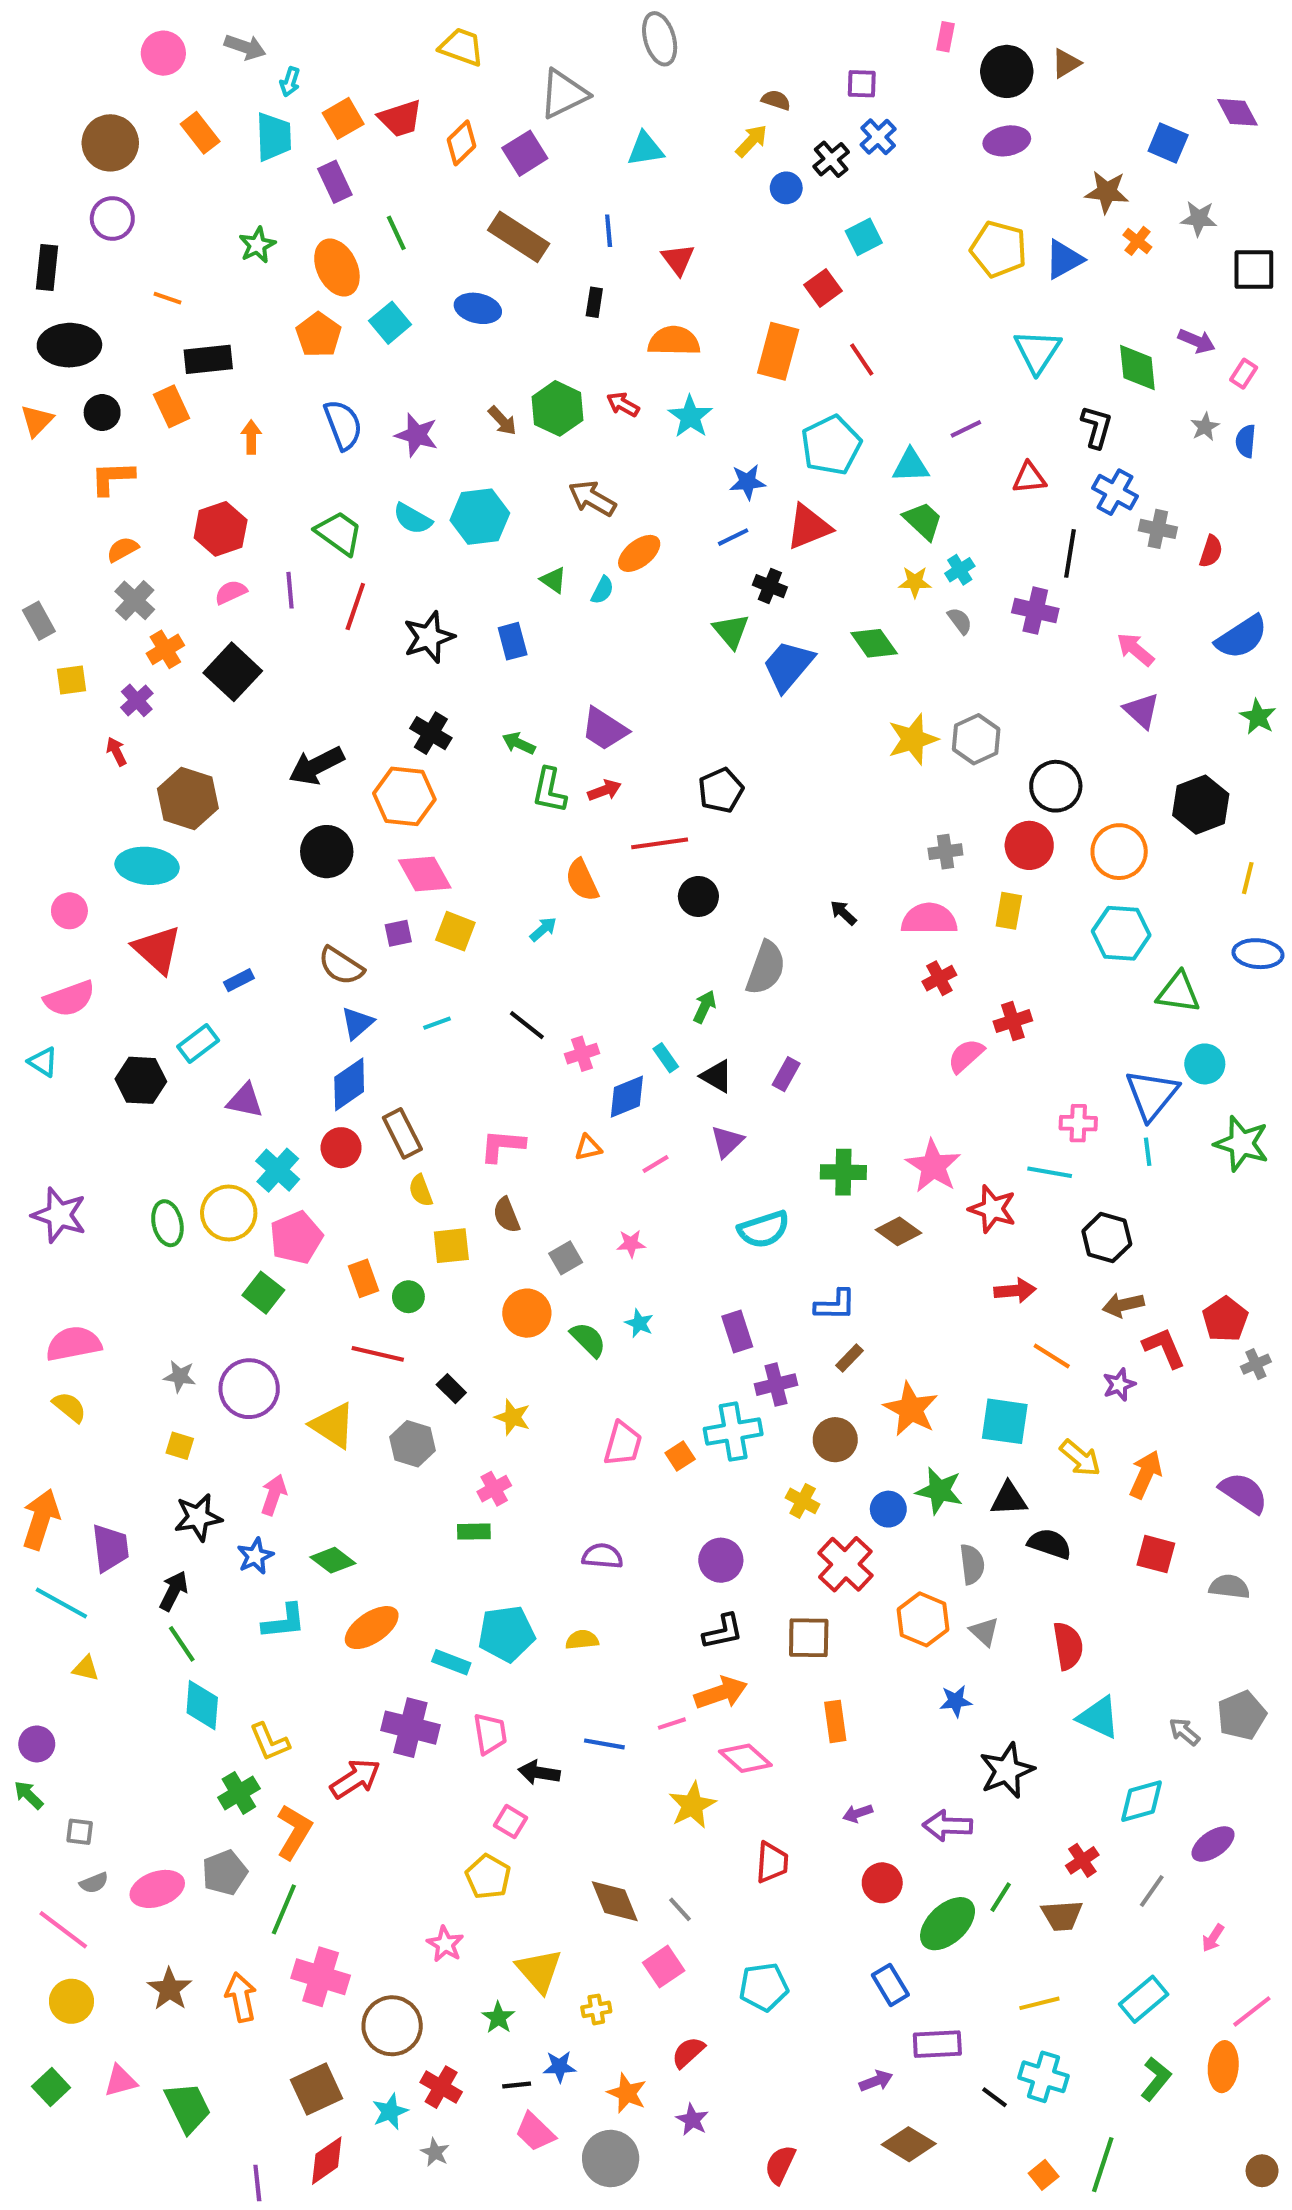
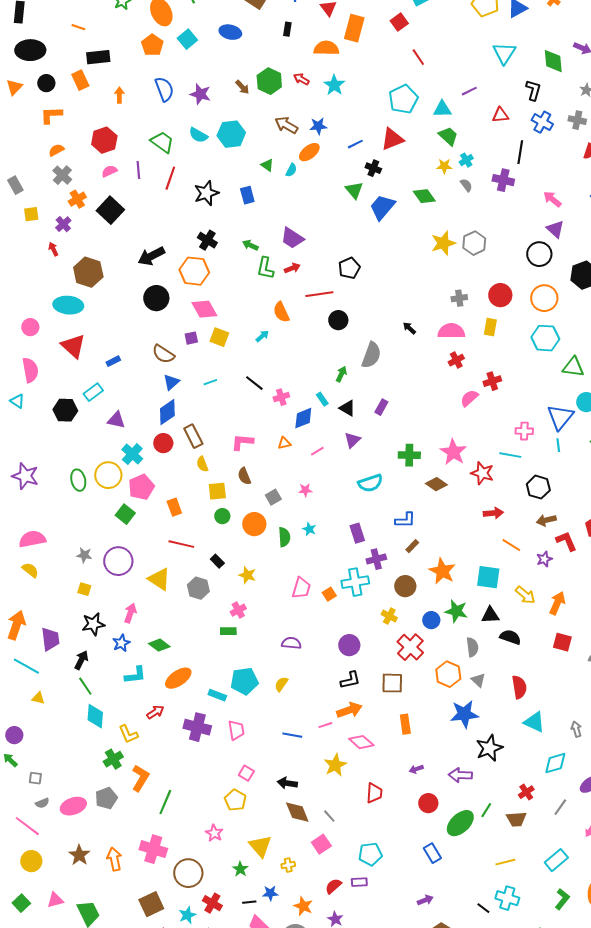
orange rectangle: (778, 351) -> (354, 28), moved
blue star: (747, 482) -> (318, 126), moved
gray cross: (1158, 529) -> (577, 120), moved
black circle: (1056, 786) -> (539, 254), moved
pink semicircle: (69, 999) -> (30, 370), turned -80
green circle: (408, 1297) -> (222, 516), moved
green semicircle: (588, 1340) -> (284, 537), turned 42
yellow semicircle: (582, 1640) -> (281, 684), turned -49
blue star: (956, 1701) -> (464, 714), size x1.8
gray arrow: (1184, 1732) -> (576, 729), turned 35
black arrow: (539, 1773) -> (287, 783), moved
red arrow: (355, 1779) -> (155, 712), moved, size x0.7
green line: (284, 1909) -> (165, 802), moved
purple rectangle: (937, 2044) -> (359, 882), moved, size x0.7

